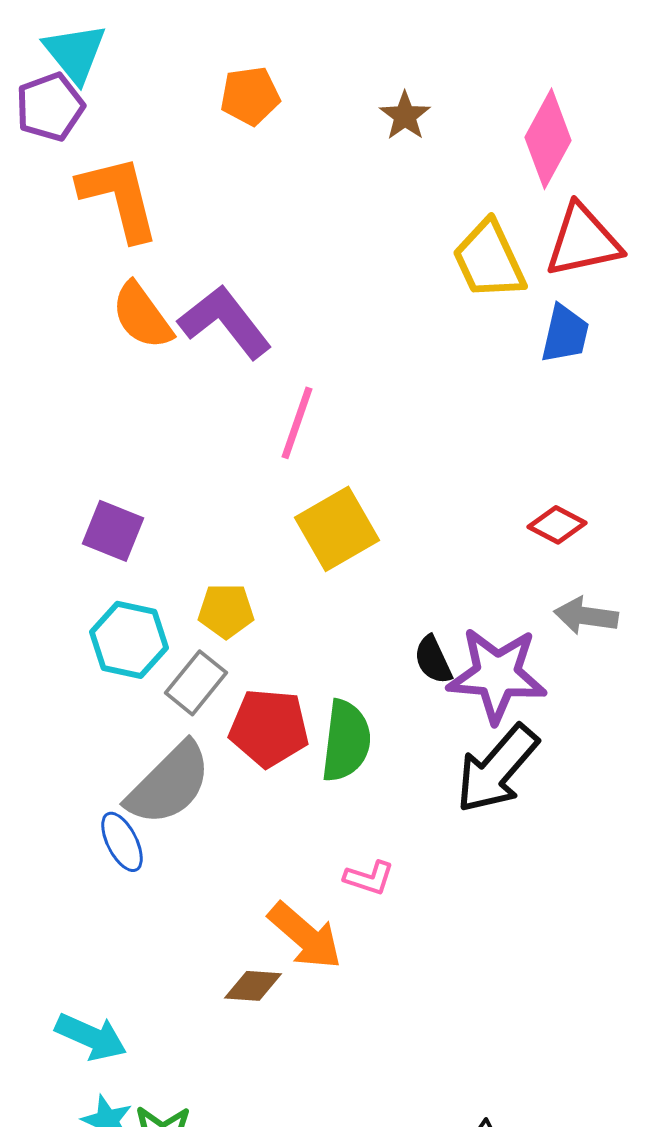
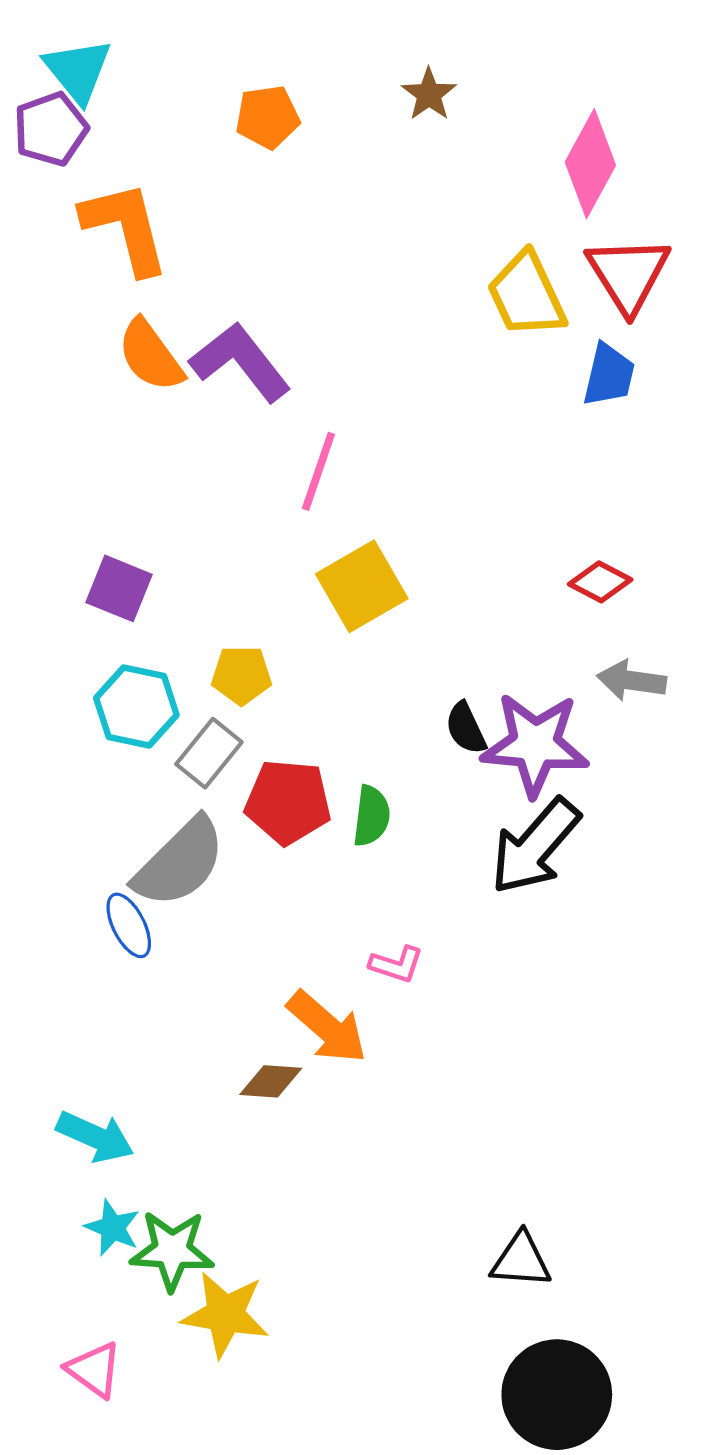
brown star: (405, 116) -> (429, 94), moved
red triangle: (583, 241) -> (628, 274), turned -50
green semicircle: (346, 741) -> (371, 816), size x0.7

